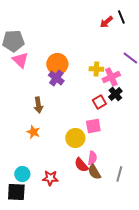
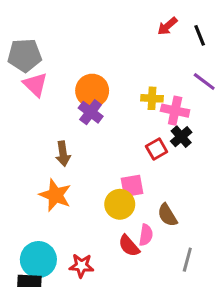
black line: (121, 17) -> (200, 35), moved
pink cross: (111, 77) -> (175, 111), turned 36
pink square: (93, 126) -> (132, 186), moved
orange star: (33, 132) -> (55, 195), size x1.5
brown semicircle: (94, 172) -> (167, 215), moved
cyan circle: (22, 174) -> (38, 260), size x1.5

